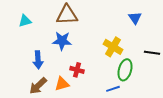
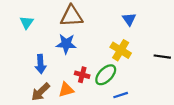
blue triangle: (135, 18) -> (129, 19), moved
cyan triangle: (25, 21) -> (27, 22), turned -40
green ellipse: (125, 70) -> (106, 75), moved, turned 30

